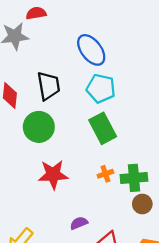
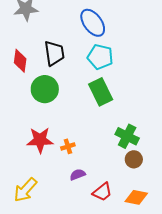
orange cross: (105, 174) -> (68, 146), moved
red star: (53, 175) -> (40, 140), moved
green cross: (134, 178) -> (127, 136), turned 30

